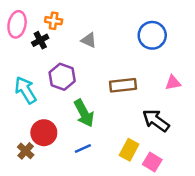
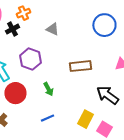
orange cross: (54, 21) -> (23, 13), turned -32
green arrow: (84, 113) -> (48, 89), size x0.6
red circle: (44, 133) -> (15, 93), moved

